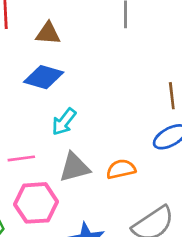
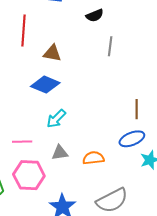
gray triangle: (74, 167) -> (60, 153), size x0.7

